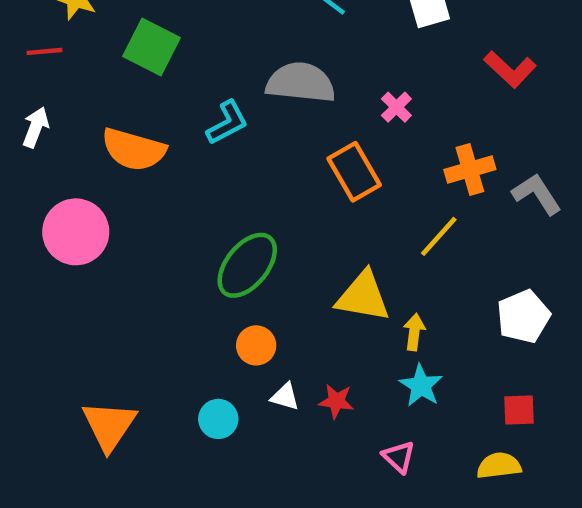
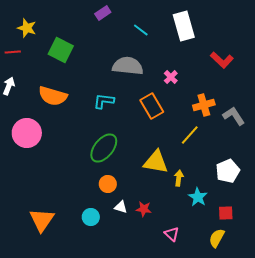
cyan L-shape: (227, 123) -> (104, 101), moved, turned -145
cyan star: (421, 386) -> (198, 197), moved
yellow semicircle: (499, 466) -> (217, 238), turned -54

